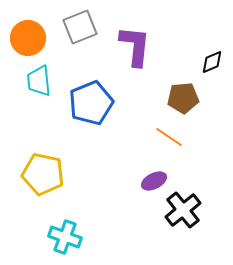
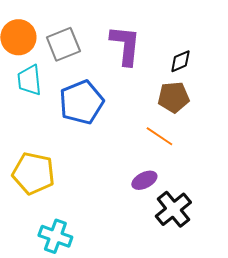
gray square: (80, 27) -> (63, 44), moved
black diamond: (212, 62) -> (180, 61), moved

